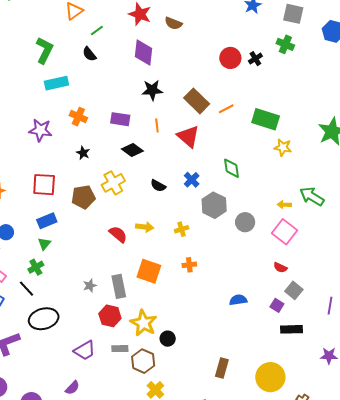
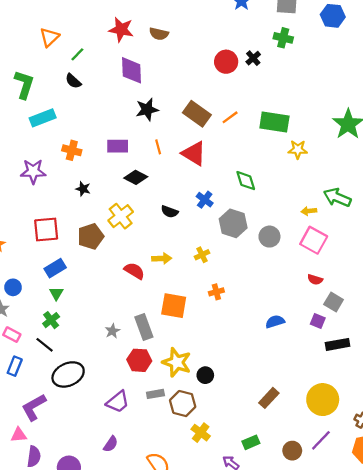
brown rectangle: (222, 368) -> (269, 398), turned 36

